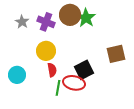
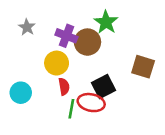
brown circle: (70, 15) -> (87, 42), moved
purple cross: (46, 22) -> (66, 36), moved
brown square: (116, 54) -> (143, 67), turned 30

